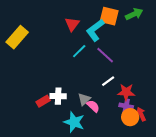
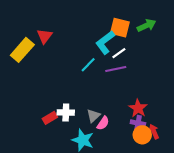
red triangle: (72, 24) -> (45, 36), moved
purple line: (105, 55) -> (116, 69), turned -54
white line: (108, 81) -> (119, 53), moved
red star: (126, 92) -> (138, 108), turned 30
pink semicircle: (93, 106) -> (103, 123), turned 80

